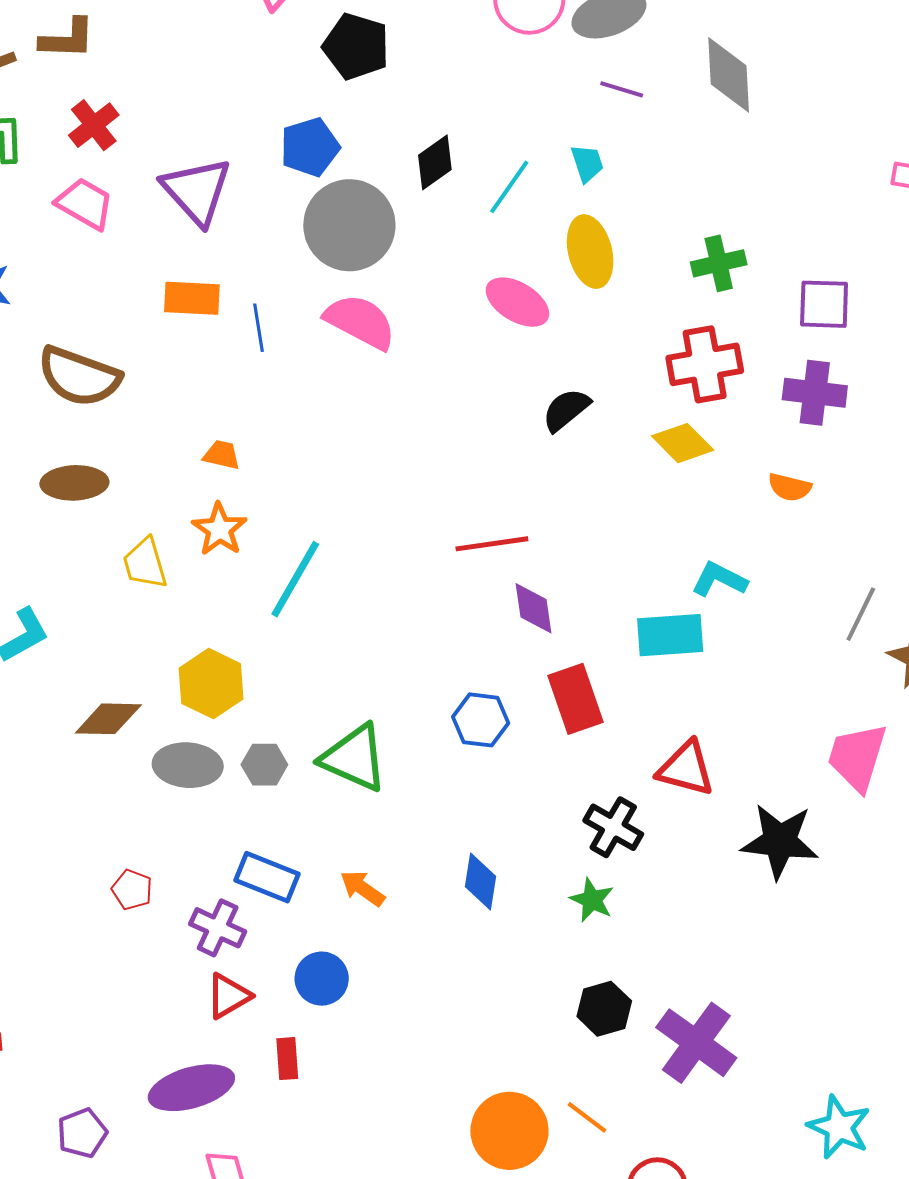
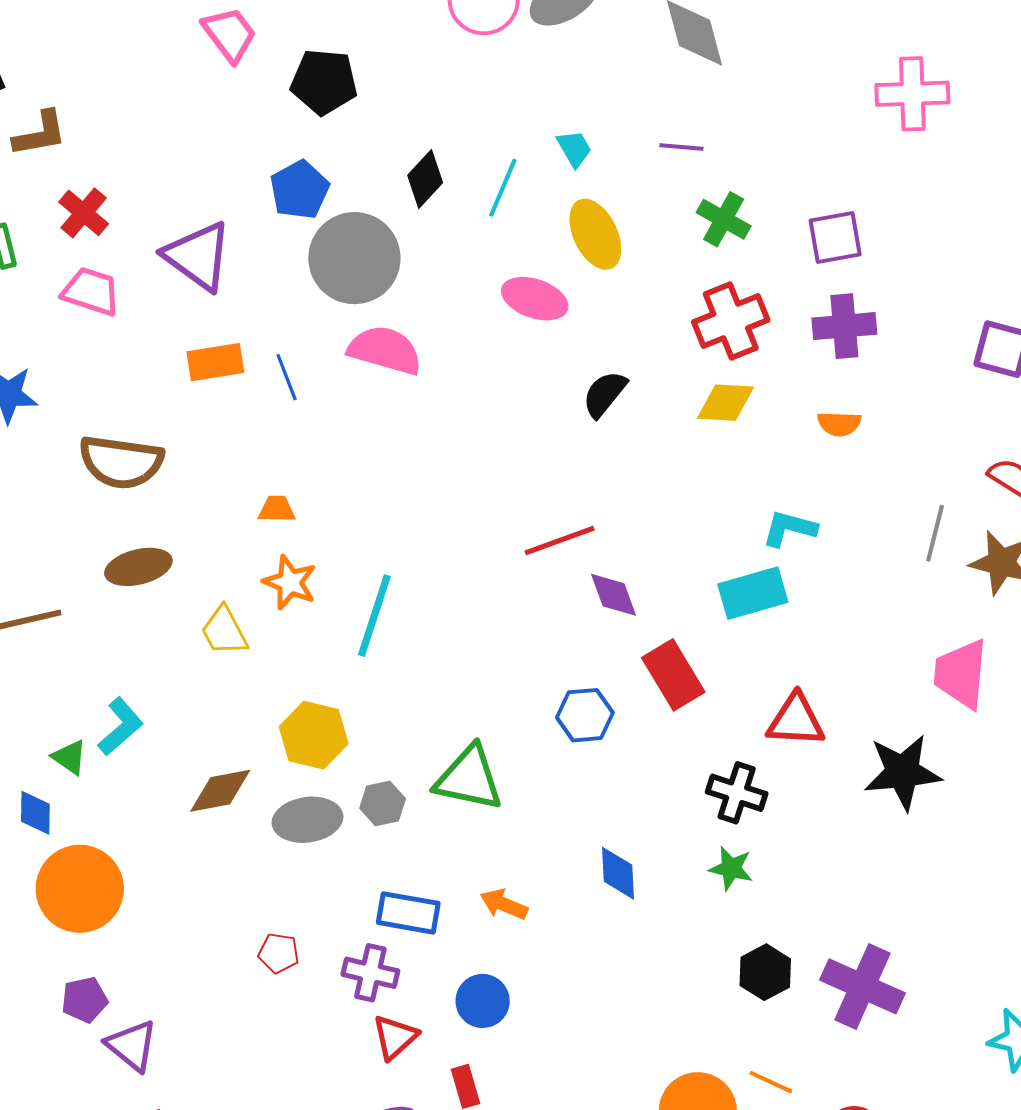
purple line: (622, 89) -> (681, 147), moved
green cross: (719, 263) -> (724, 219), turned -36
yellow diamond: (683, 443) -> (725, 403), turned -30

